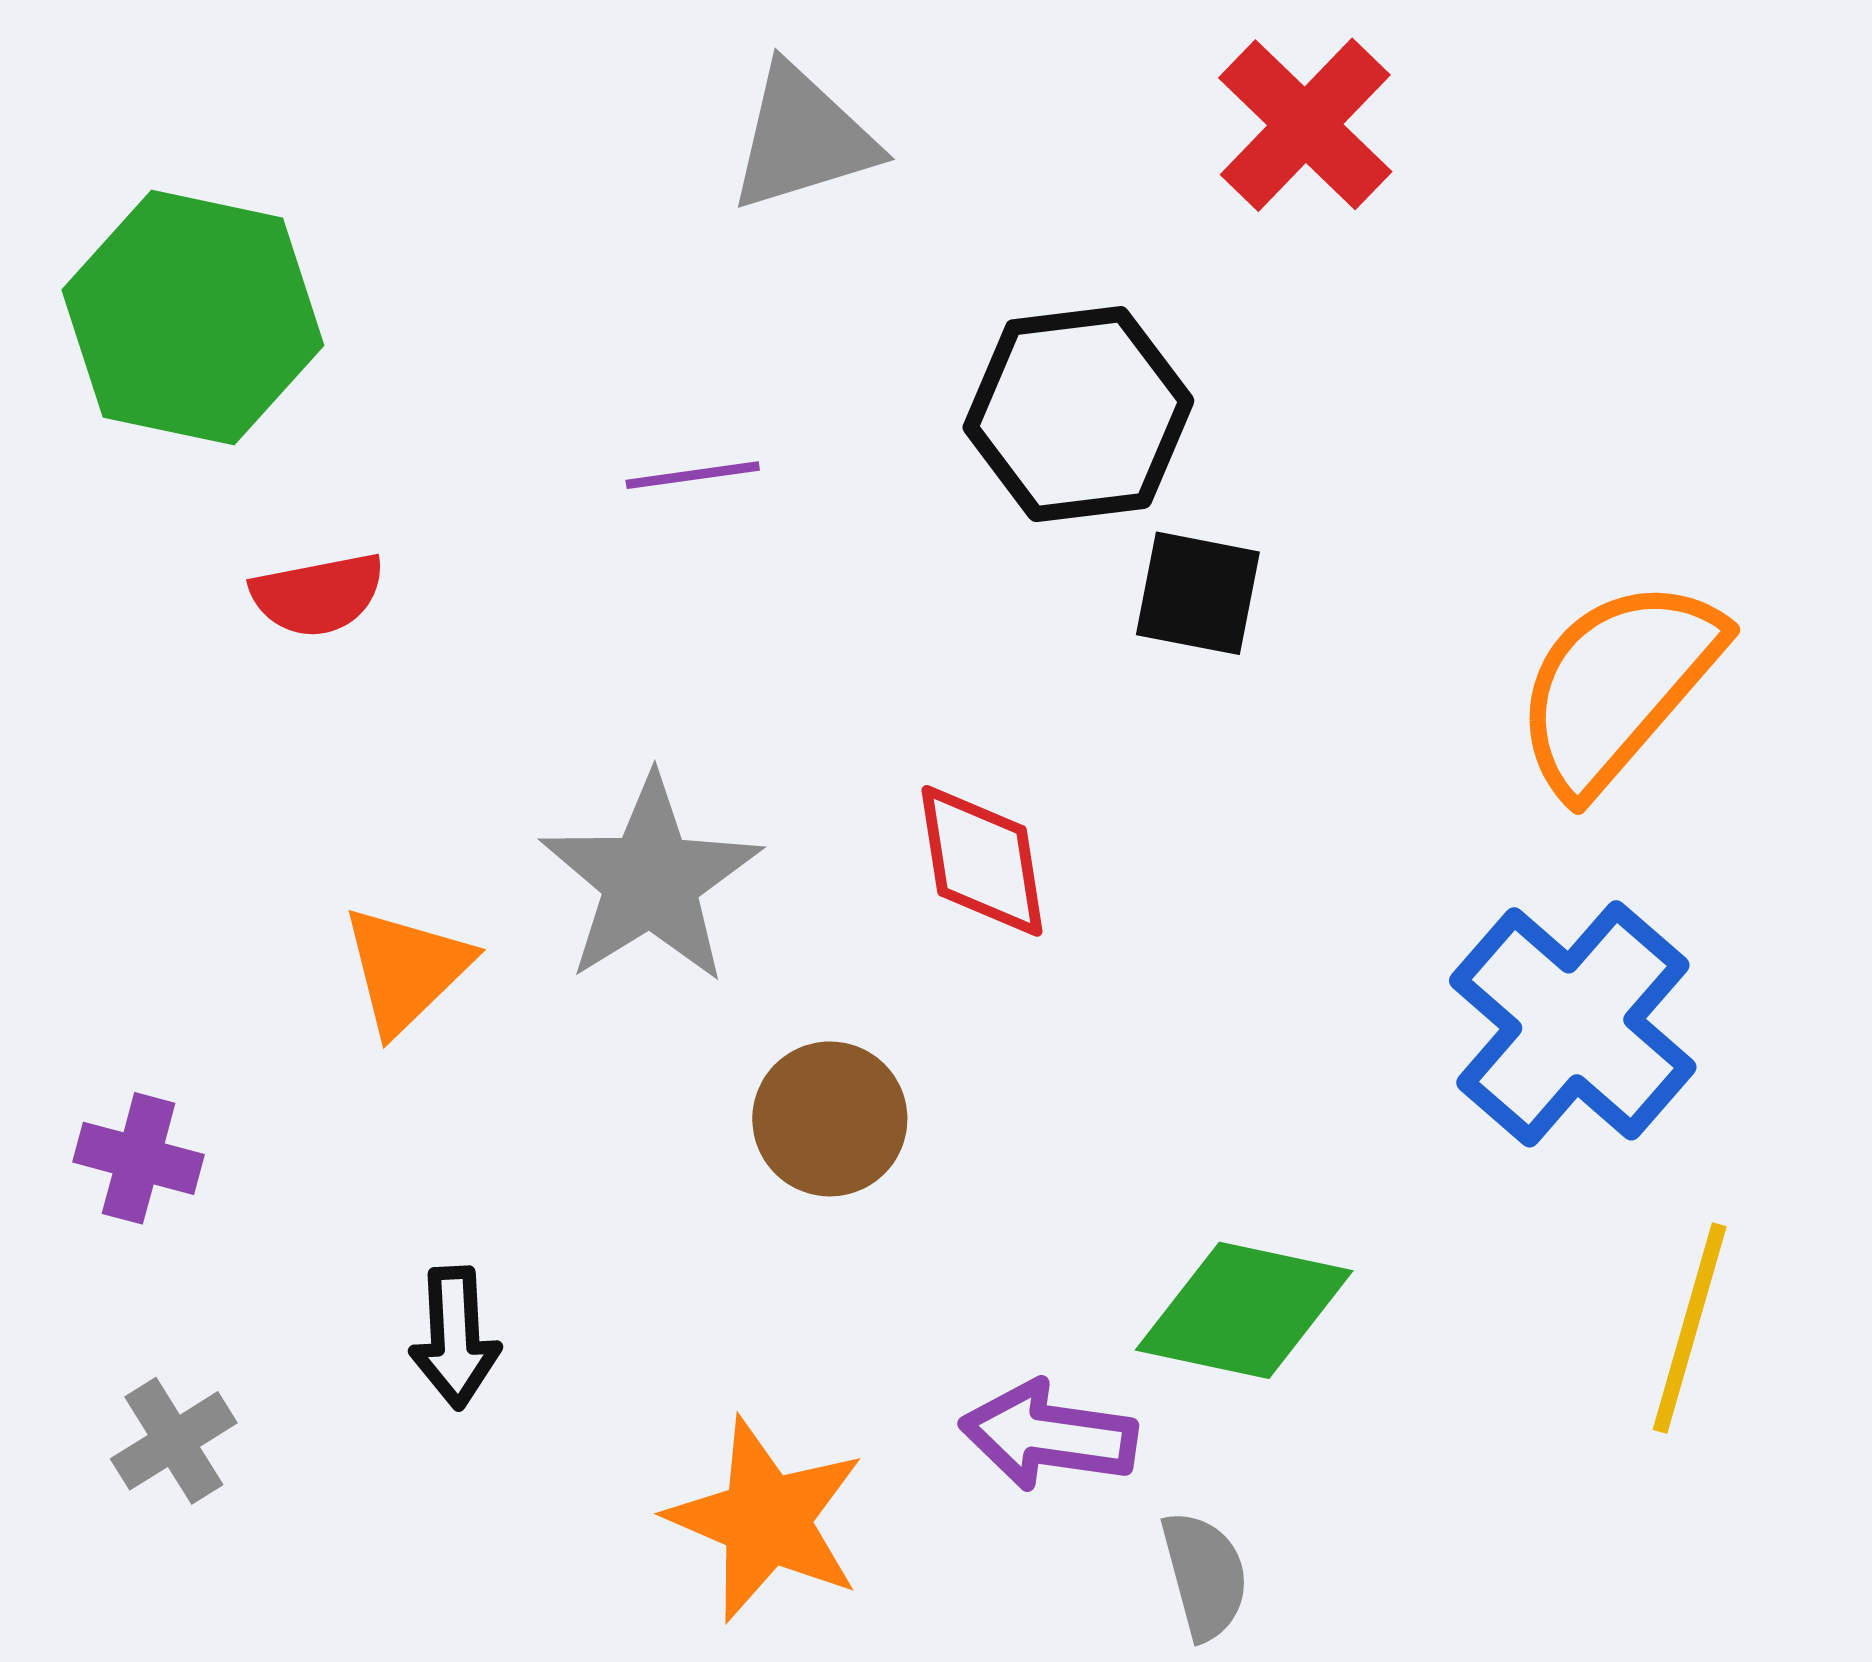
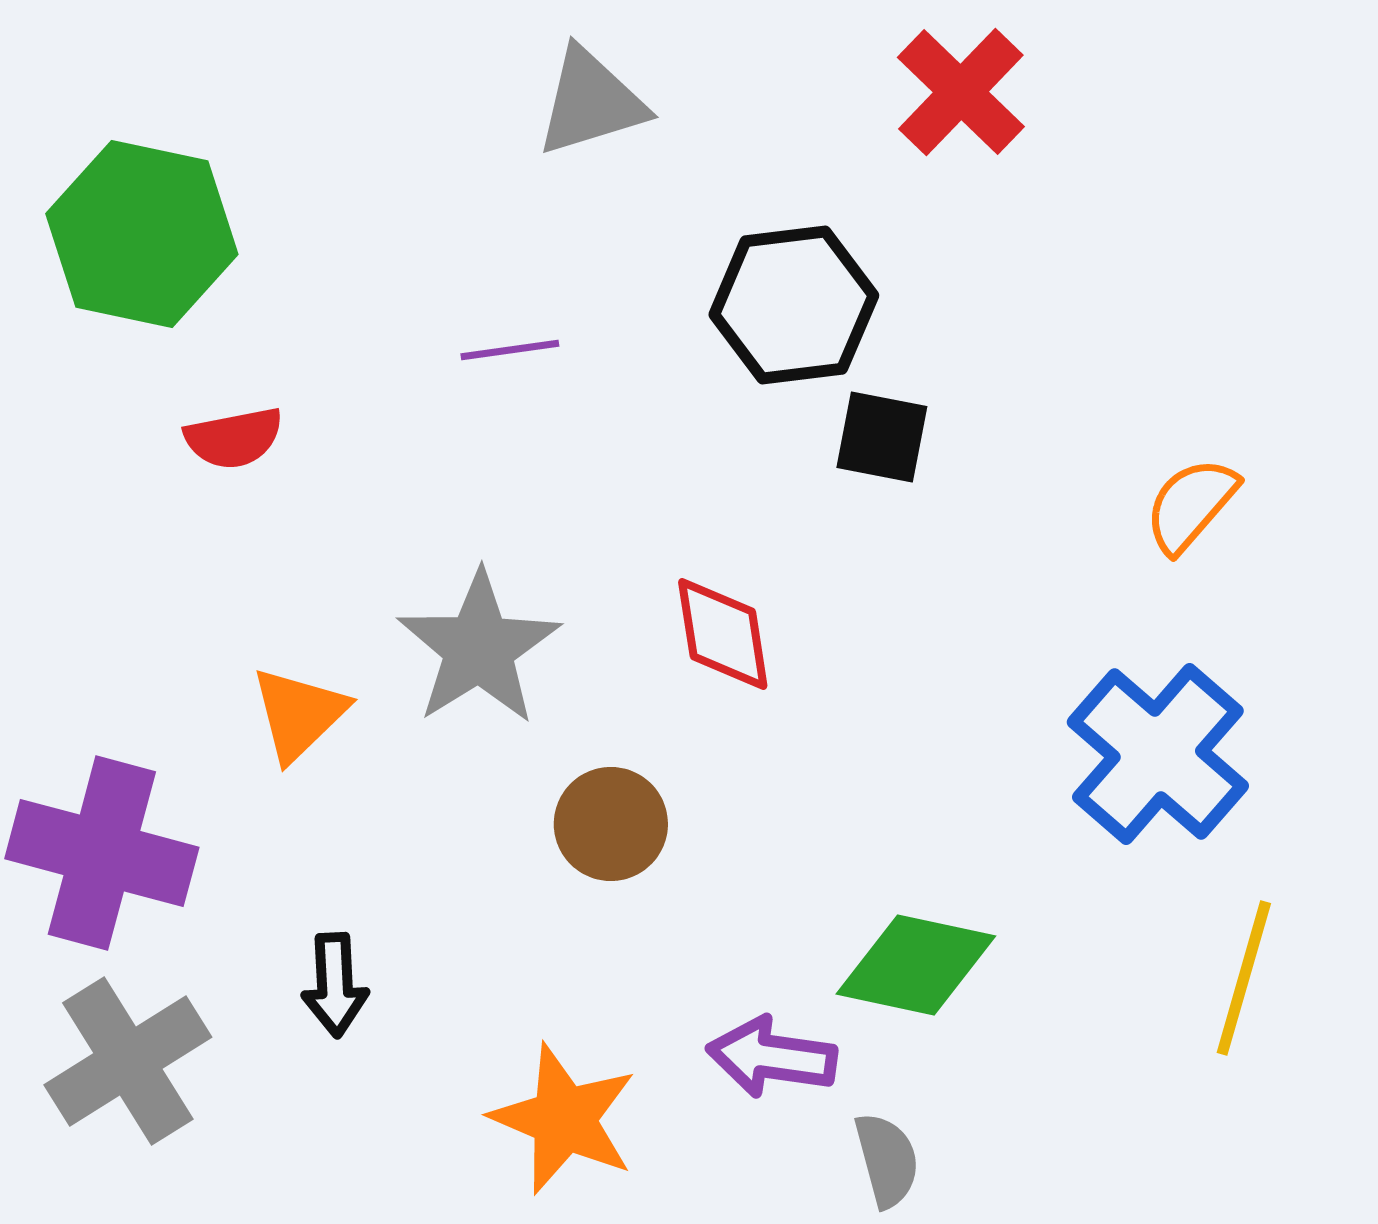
orange semicircle: (1618, 686) -> (1191, 505), size x0.6
purple cross: (139, 1158) -> (102, 853), size x2.0
gray cross: (174, 1441) -> (128, 1061), size x1.8

